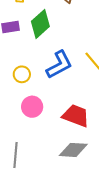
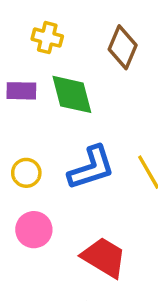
green diamond: (40, 24) -> (72, 94), turned -72

